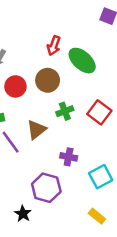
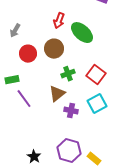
brown triangle: (36, 130) -> (57, 94), moved
cyan square: (101, 177) -> (97, 104), moved
purple hexagon: (46, 188) -> (69, 151), moved

